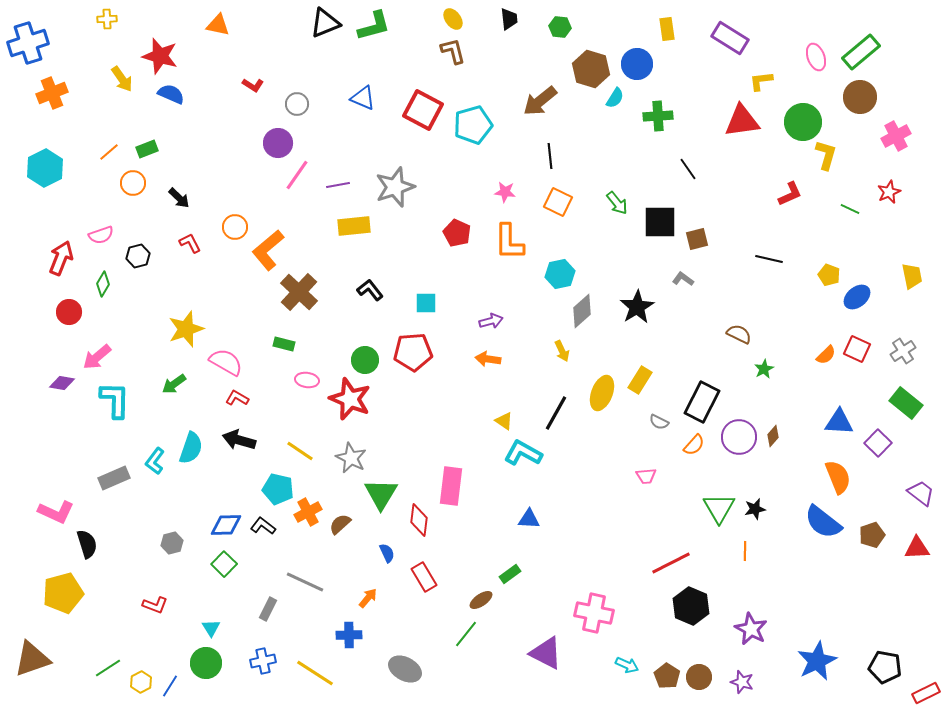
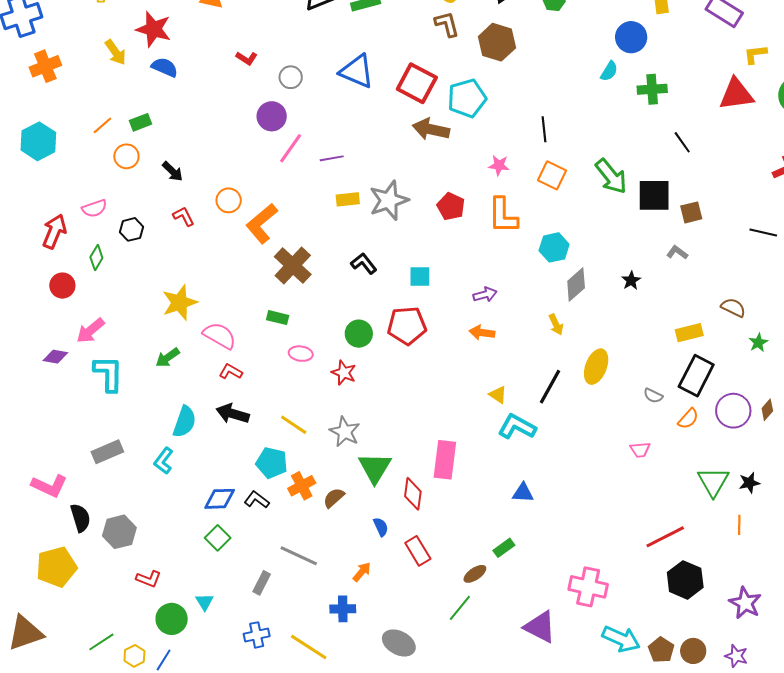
brown hexagon: (591, 69) -> (497, 42), moved
blue triangle: (363, 98) -> (357, 71), size x1.4
brown arrow: (540, 101) -> (431, 129), moved, turned 51
gray star: (395, 187) -> (389, 200), moved
green arrow: (617, 203) -> (611, 176), size x1.5
yellow rectangle: (354, 226) -> (348, 199), size x0.7
black star: (637, 307) -> (631, 280), size x0.6
yellow rectangle: (640, 380) -> (689, 333), moved, turned 44
red star: (350, 399) -> (344, 373), size x0.6
cyan L-shape: (155, 461) -> (164, 461), moved
gray hexagon: (172, 543) -> (119, 532), moved, size x1.5
green circle: (206, 663) -> (172, 619), moved
cyan arrow: (627, 665) -> (621, 639), size x1.6

